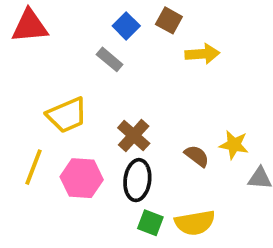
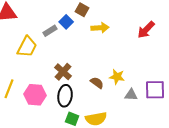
blue square: (126, 26) -> (66, 22), moved
gray rectangle: (110, 59) -> (50, 31), turned -72
yellow trapezoid: (67, 115) -> (27, 47), moved, turned -40

